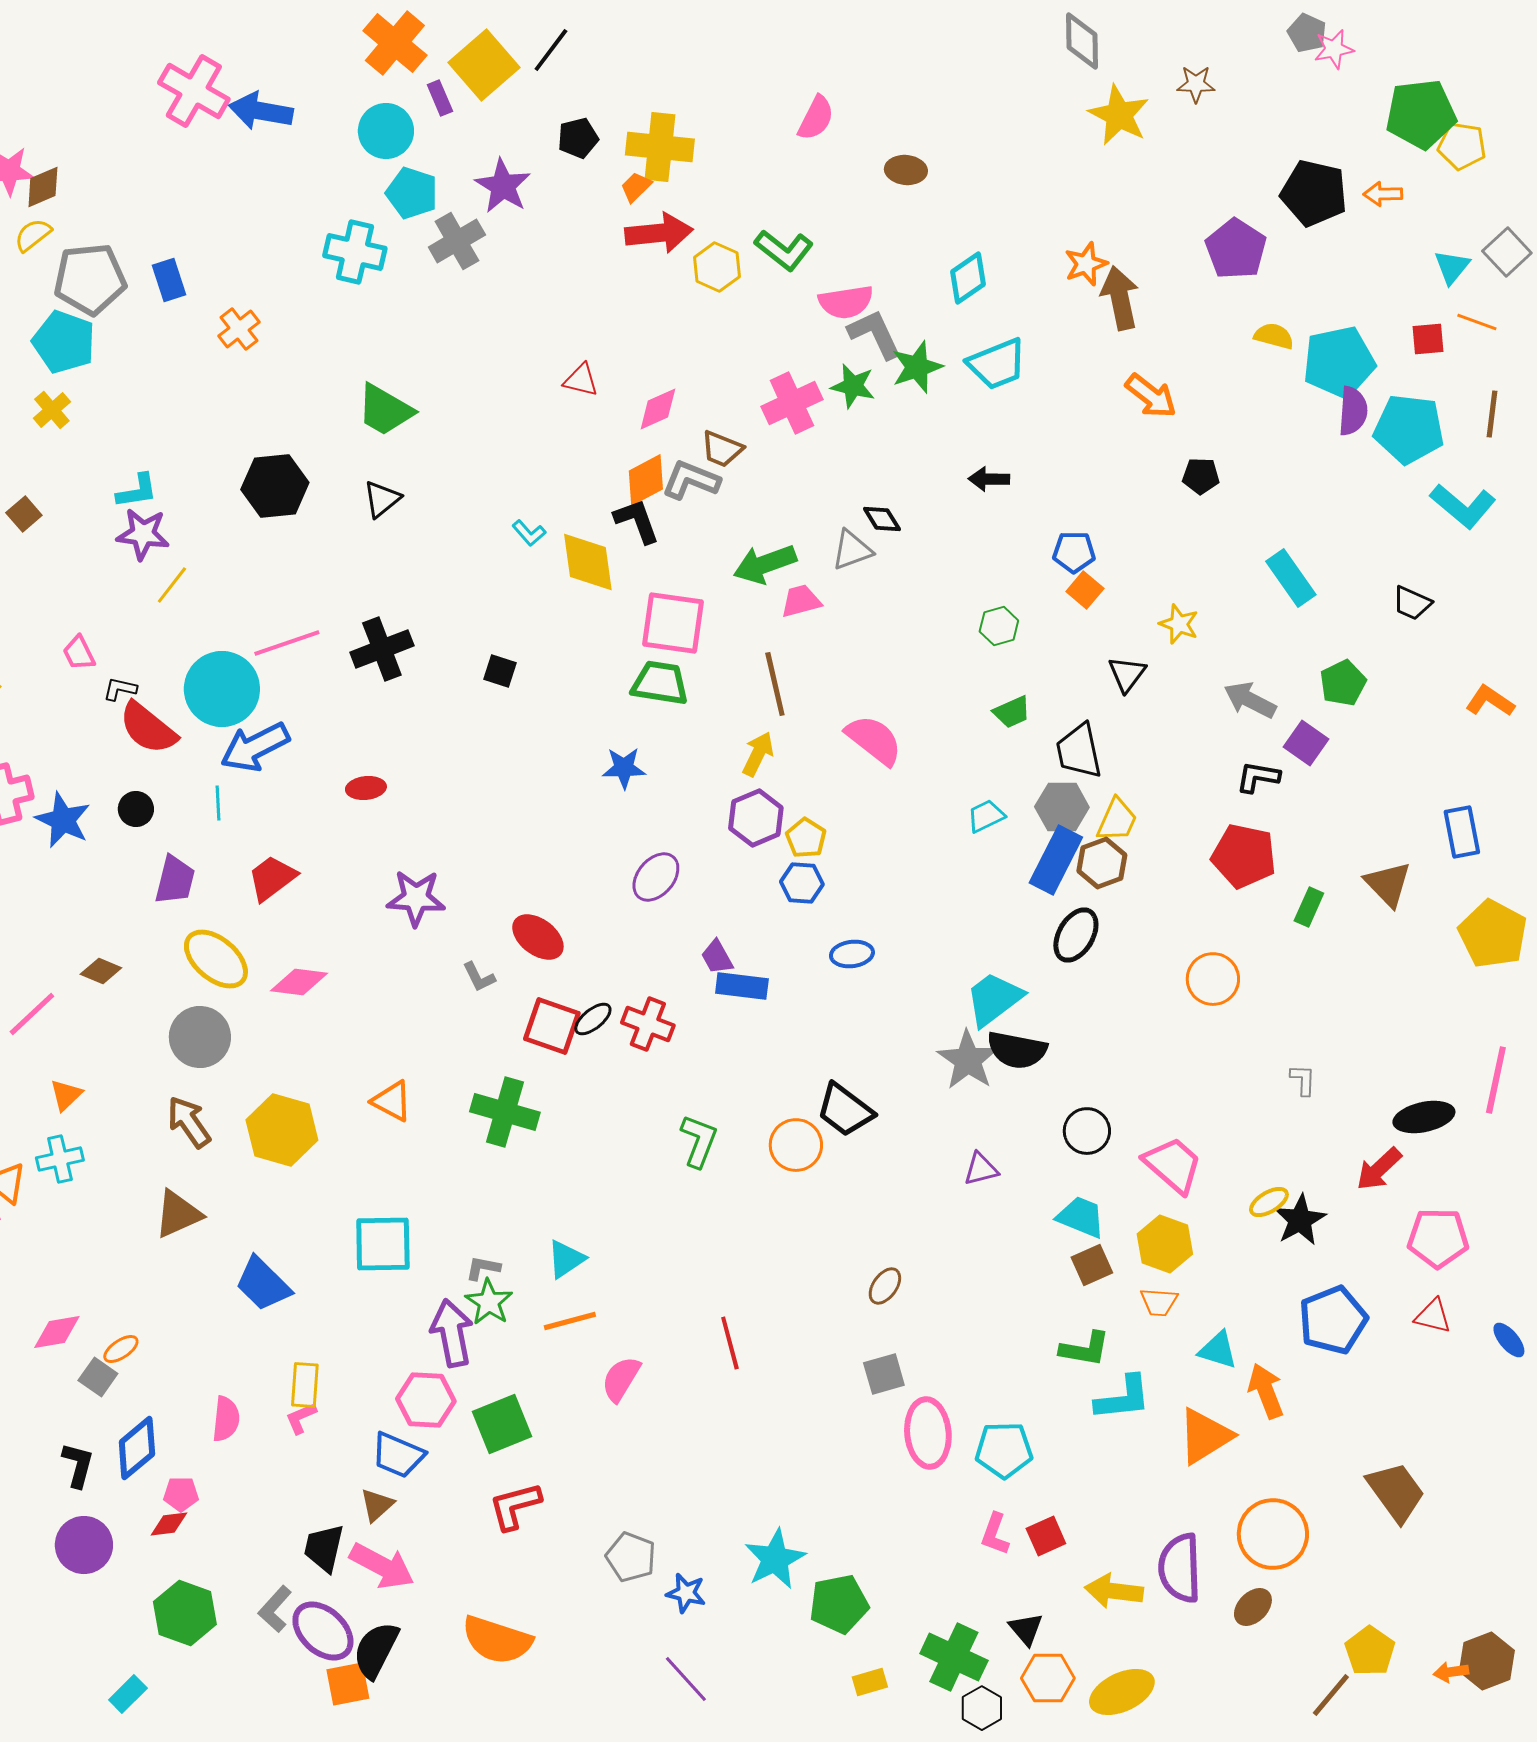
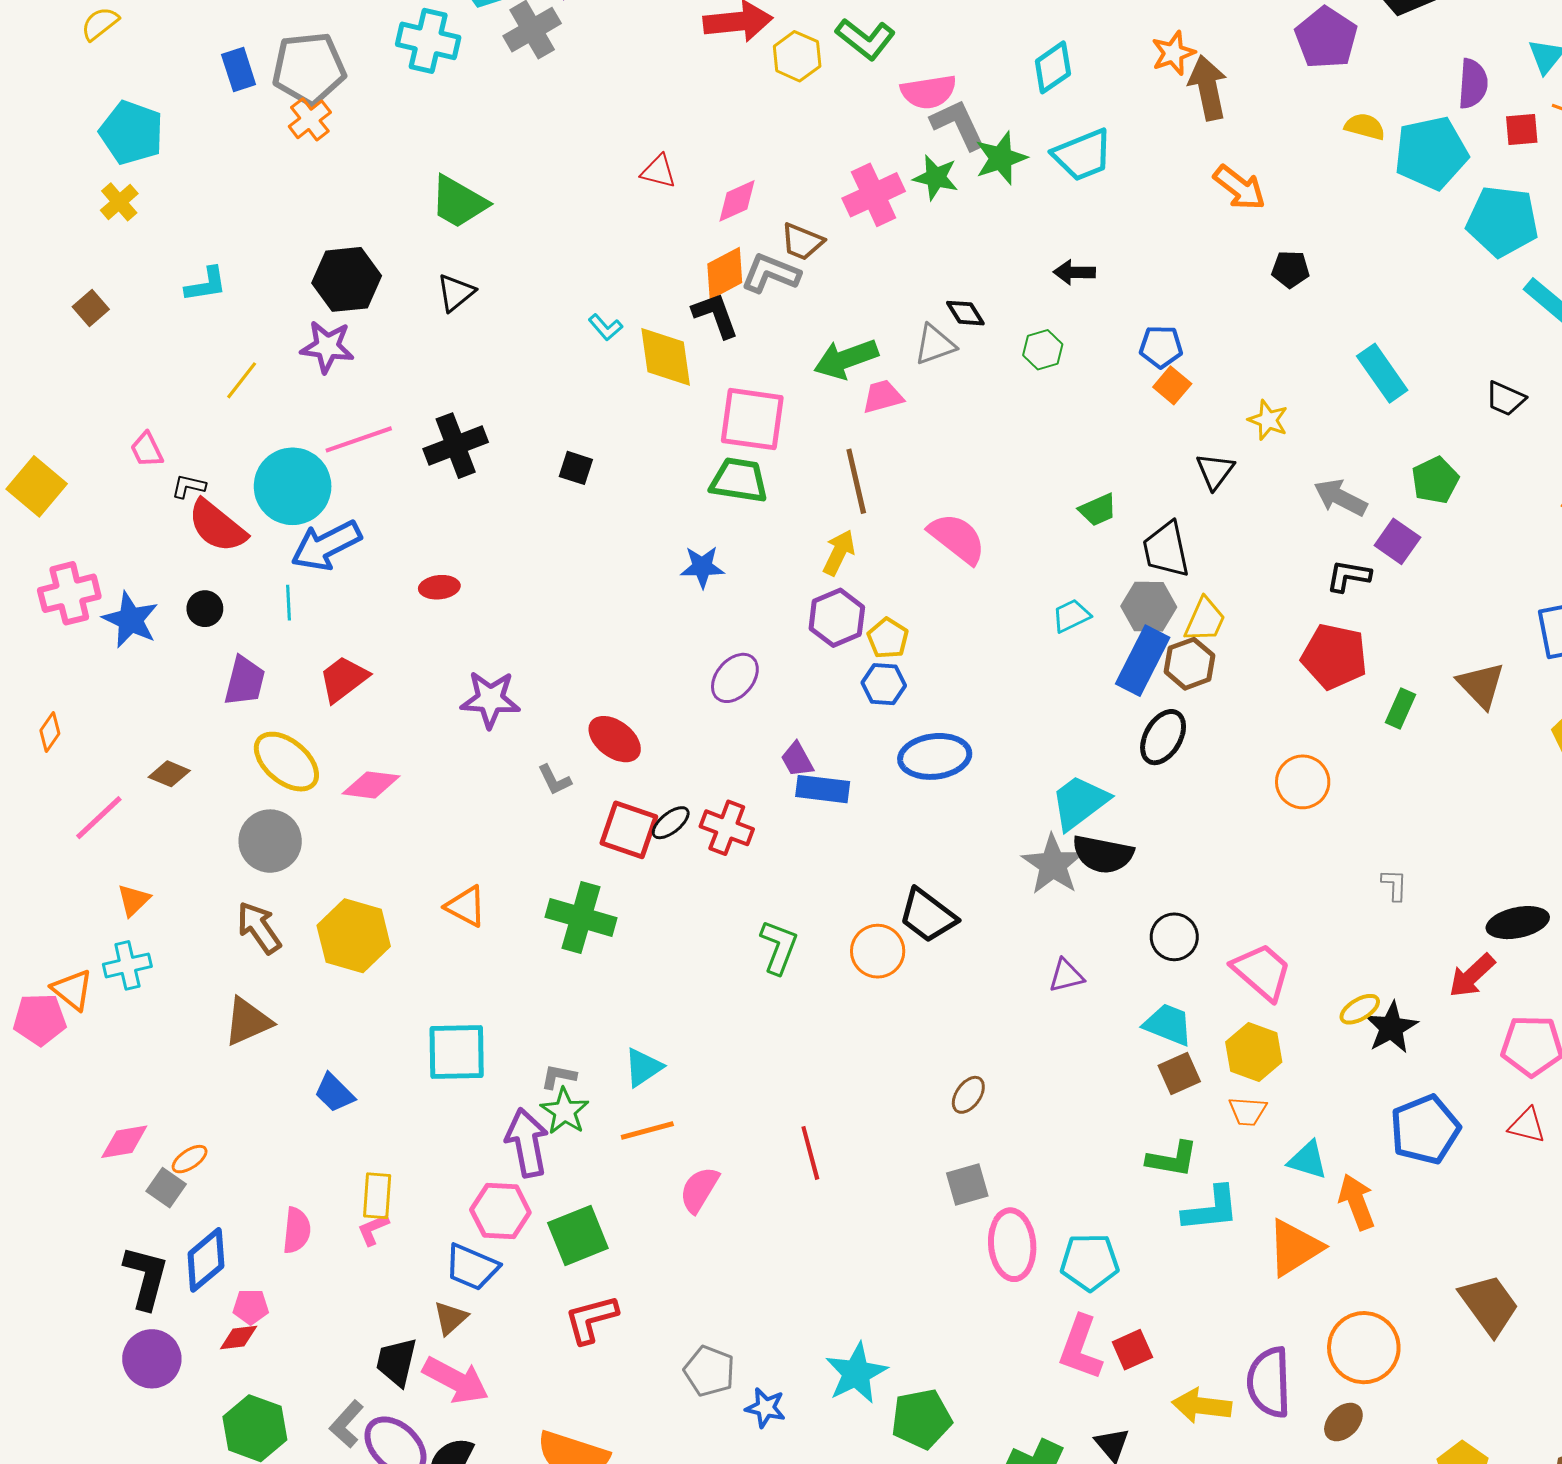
gray pentagon: (90, 279) -> (309, 68), moved
purple semicircle: (1353, 411) -> (1473, 84), moved
purple star: (143, 534) -> (327, 347), moved
green hexagon: (999, 626) -> (1043, 350), moved
blue ellipse: (852, 954) -> (935, 756), size x1.6
blue trapezoid: (263, 1284) -> (334, 1093), size x0.7
black L-shape: (78, 1465) -> (146, 1277), size x1.4
pink L-shape: (995, 1534) -> (1080, 1348), size x1.5

